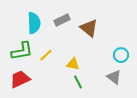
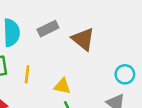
yellow line: (46, 55) -> (27, 74), turned -40

